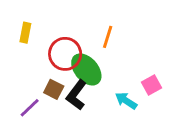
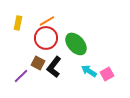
orange line: (108, 37) -> (47, 21), moved, turned 42
green ellipse: (86, 69) -> (76, 44), moved
pink square: (152, 85) -> (107, 74), moved

